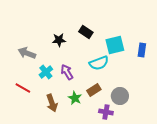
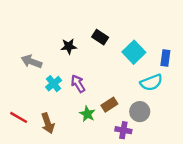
cyan square: (115, 45) -> (134, 52), turned -30
cyan semicircle: (99, 63) -> (151, 82), moved
red line: (23, 88) -> (19, 117), moved
brown arrow: (52, 103) -> (48, 123), moved

